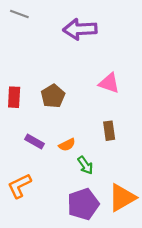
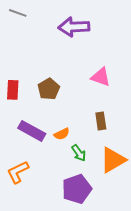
purple rectangle: (35, 142) -> (32, 131), size x1.5
orange triangle: (122, 198) -> (113, 160), moved

